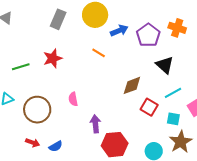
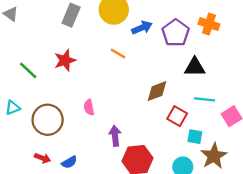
black triangle: (165, 65) -> (195, 67), turned -42
green line: (21, 67) -> (28, 70), turned 60
cyan line: (173, 93) -> (205, 99), turned 36
cyan square: (173, 119) -> (195, 137), moved

